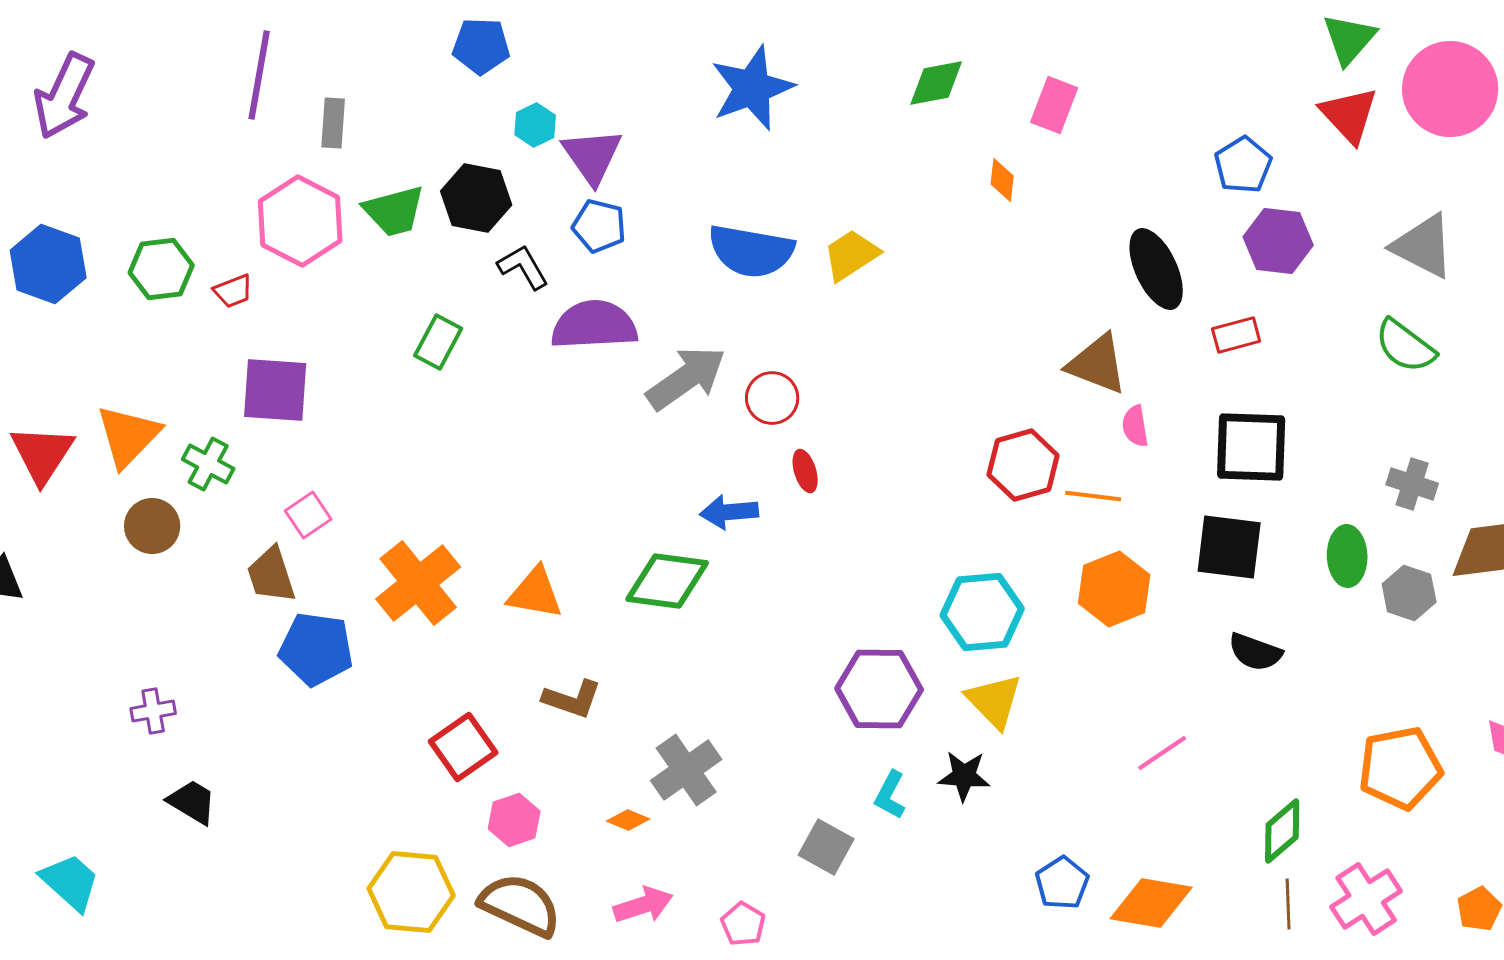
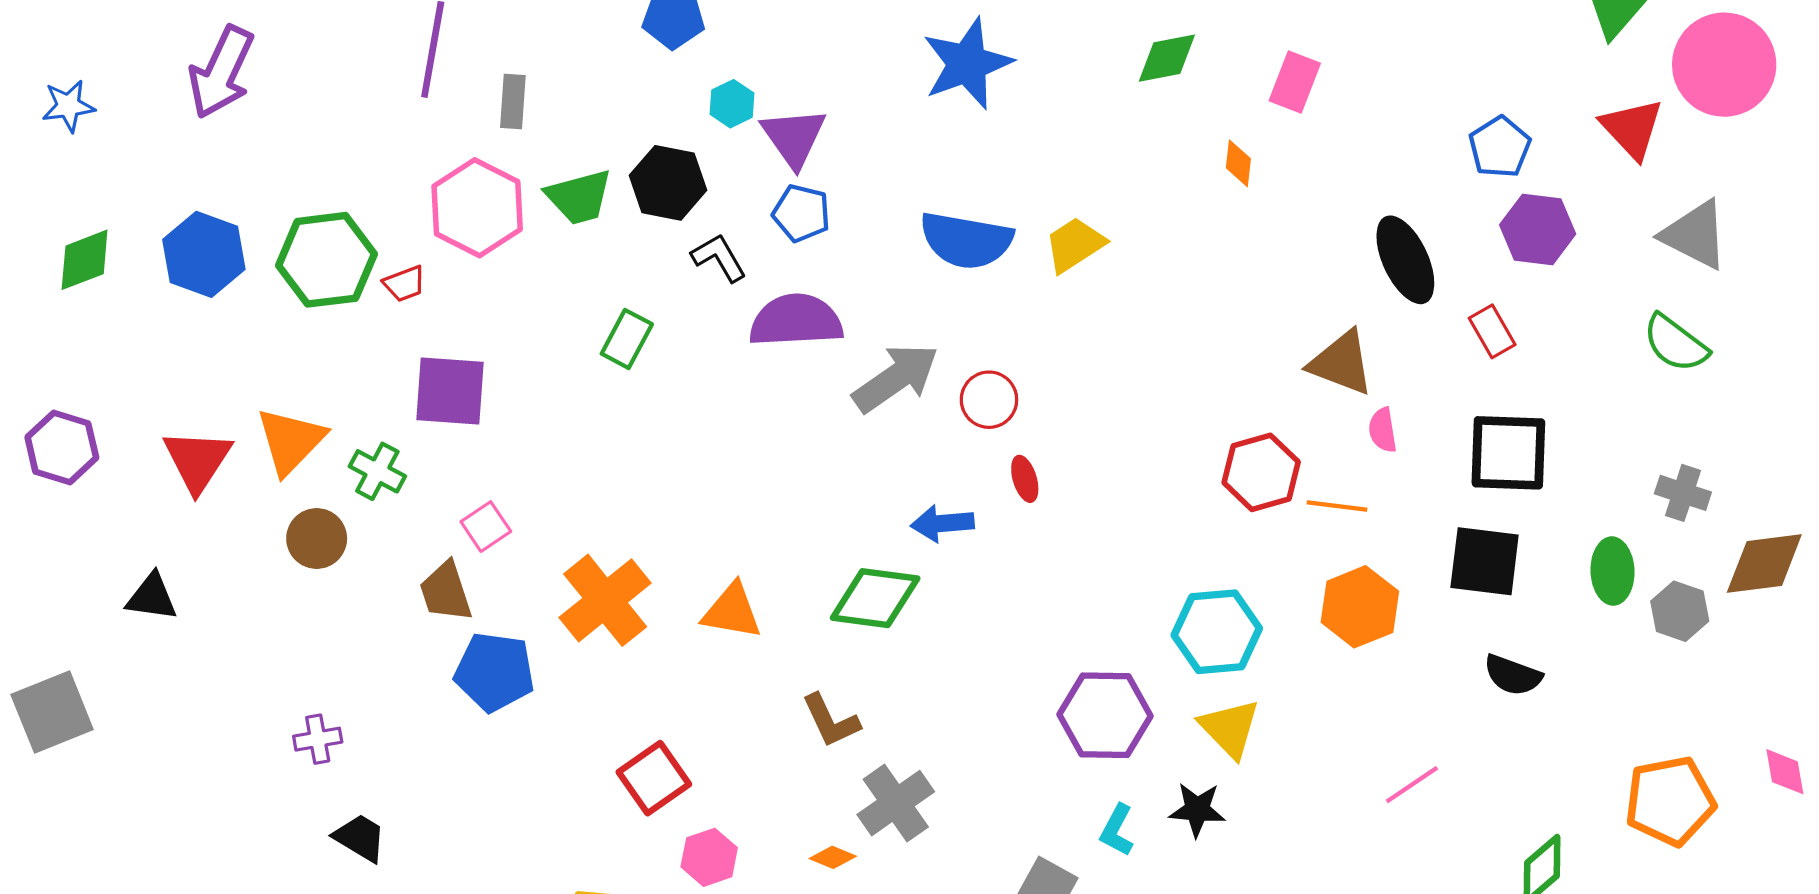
red triangle: (1349, 115) -> (1632, 129), moved
green hexagon: (161, 269) -> (326, 260), size x1.4
red rectangle: (1236, 335) -> (1492, 331), turned 75
brown L-shape: (572, 699) -> (831, 721), moved, turned 46

